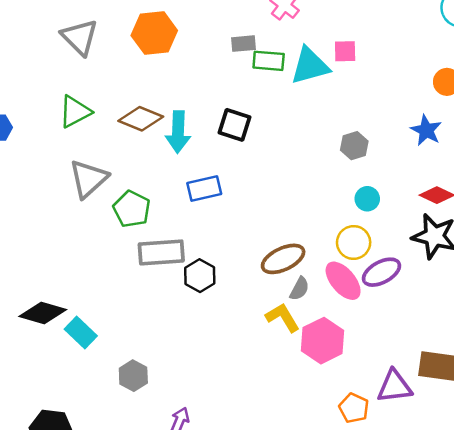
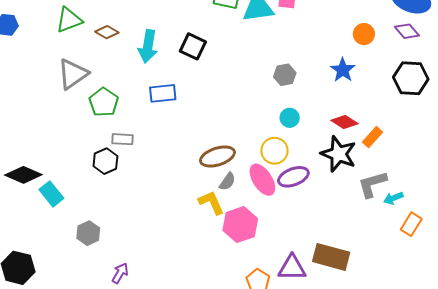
brown diamond: (141, 119) -> (107, 32), moved, size x0.7
gray rectangle: (161, 252) -> (123, 139), size x0.6
black hexagon: (200, 276) -> (105, 161), moved

